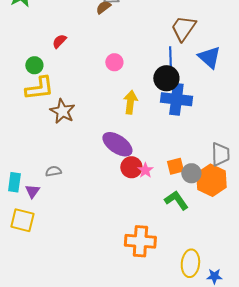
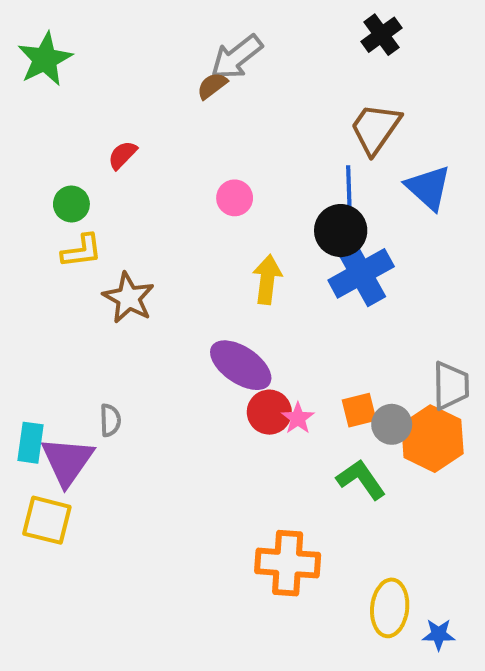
yellow L-shape: (39, 88) -> (82, 251), size x0.7
blue cross: (176, 99) -> (361, 273), turned -36
gray semicircle: (53, 171) -> (110, 420), turned 98
purple triangle: (32, 191) -> (67, 461), size x1.8

